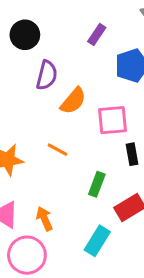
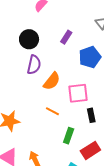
black circle: (25, 35) -> (29, 39), moved
orange line: (58, 150) -> (52, 111), moved

